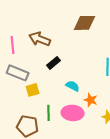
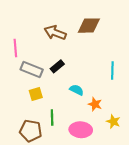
brown arrow: (40, 39) -> (55, 33), moved
gray rectangle: (18, 73) -> (32, 69), moved
pink ellipse: (73, 113) -> (81, 130), moved

